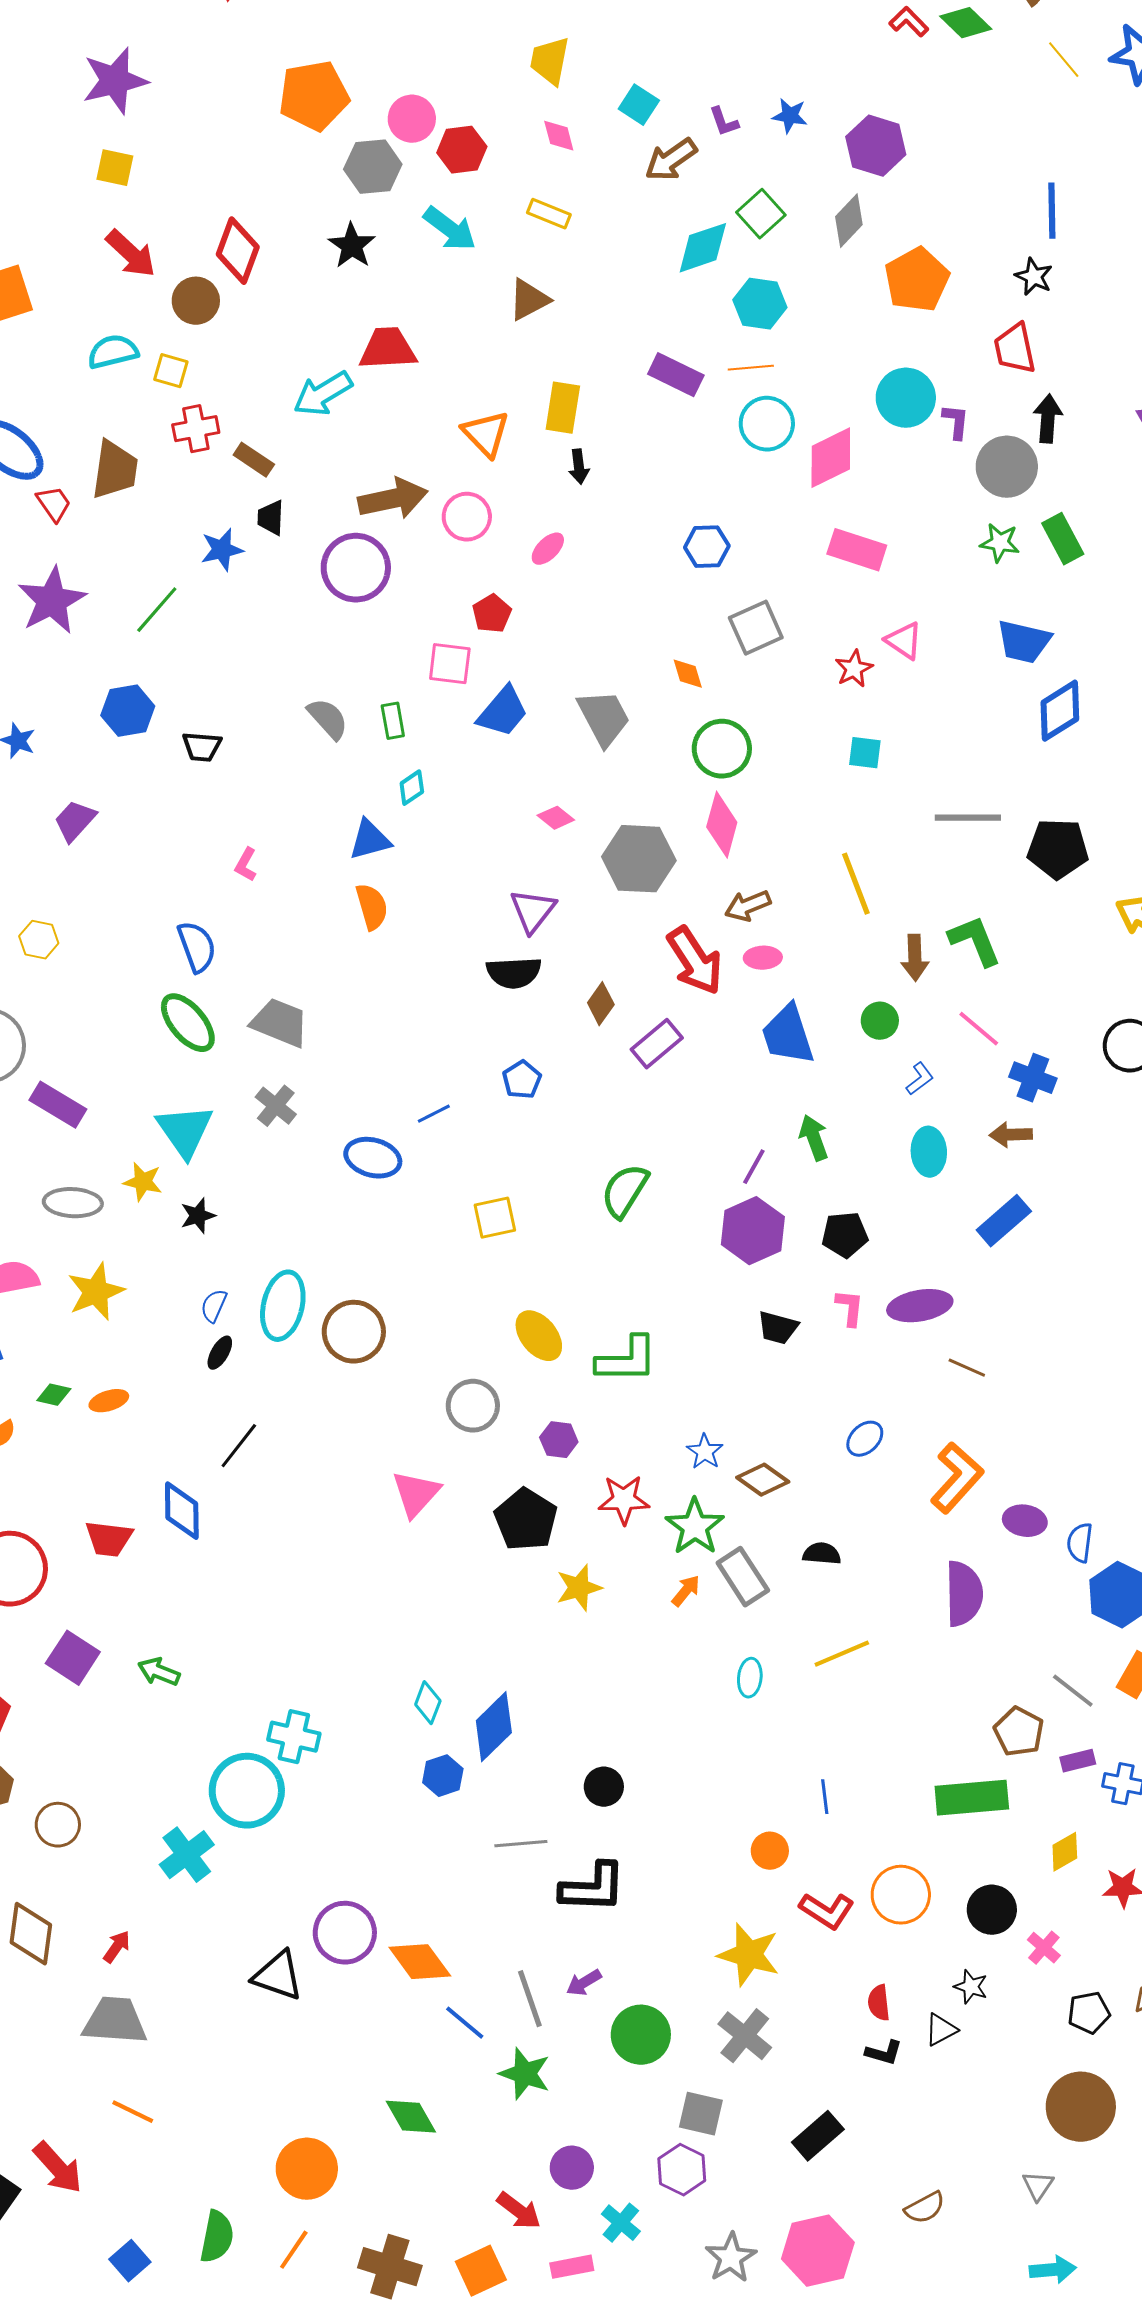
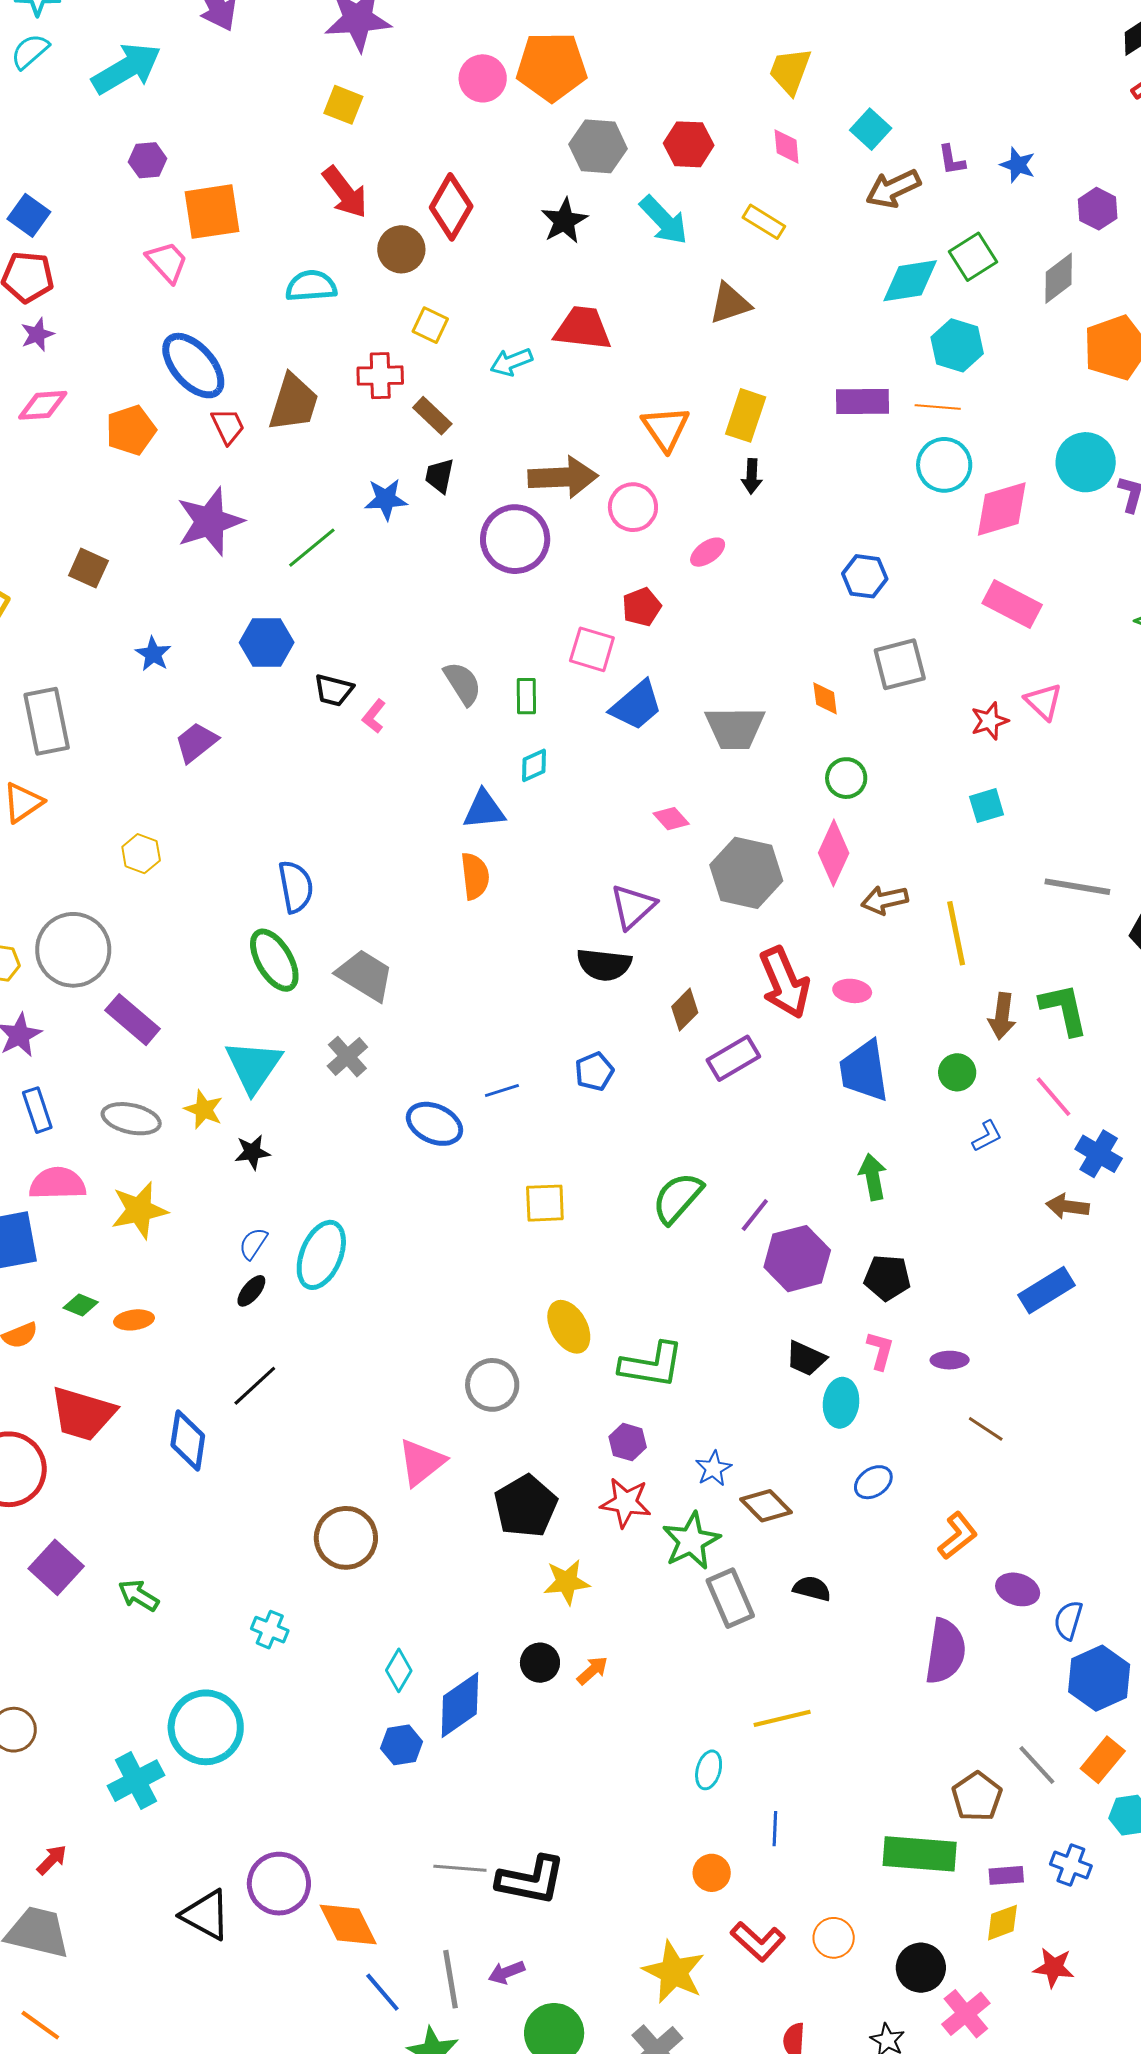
pink circle: (412, 119) -> (483, 78), moved
purple hexagon: (876, 146) -> (1098, 209), size x0.7
yellow square: (171, 371) -> (430, 325), moved
purple rectangle: (676, 375) -> (863, 402), turned -36
cyan arrow: (323, 394) -> (511, 362), size x0.7
gray trapezoid: (604, 718) -> (735, 728), turned 108
green circle: (722, 749) -> (846, 778), size x0.7
cyan square: (865, 753) -> (987, 806), turned -33
pink L-shape: (246, 865) -> (374, 716), moved
brown arrow: (748, 906) -> (885, 900), moved
cyan ellipse: (929, 1152) -> (841, 1403), moved
purple line: (754, 1167) -> (755, 1215), moved
purple ellipse: (920, 1306) -> (950, 1360), size x0.6
brown circle: (354, 1332) -> (346, 1538), moved
purple hexagon: (559, 1440) -> (628, 1442), moved
orange L-shape: (957, 1478) -> (958, 1536), size x0.7
red trapezoid: (109, 1539) -> (83, 1414), moved, size x1.4
orange arrow: (686, 1591) -> (592, 1670), moved
yellow line: (842, 1654) -> (782, 1718), moved
cyan ellipse: (750, 1678) -> (709, 1770), moved
cyan cross: (294, 1737) -> (270, 1630), moved, size x0.7
purple rectangle: (1078, 1761) -> (1006, 1875), moved
black circle: (604, 1787) -> (540, 1663), moved
gray line: (521, 1844) -> (460, 1868), moved
orange circle: (901, 1895) -> (834, 1938), size x0.7
pink cross: (1044, 1948) -> (966, 2014), size x1.4

